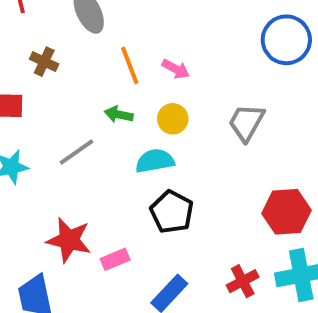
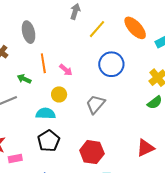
blue circle: (286, 40) -> (111, 64), moved
green arrow: (119, 114) -> (24, 79), moved
red hexagon: (286, 212) -> (92, 152), moved

